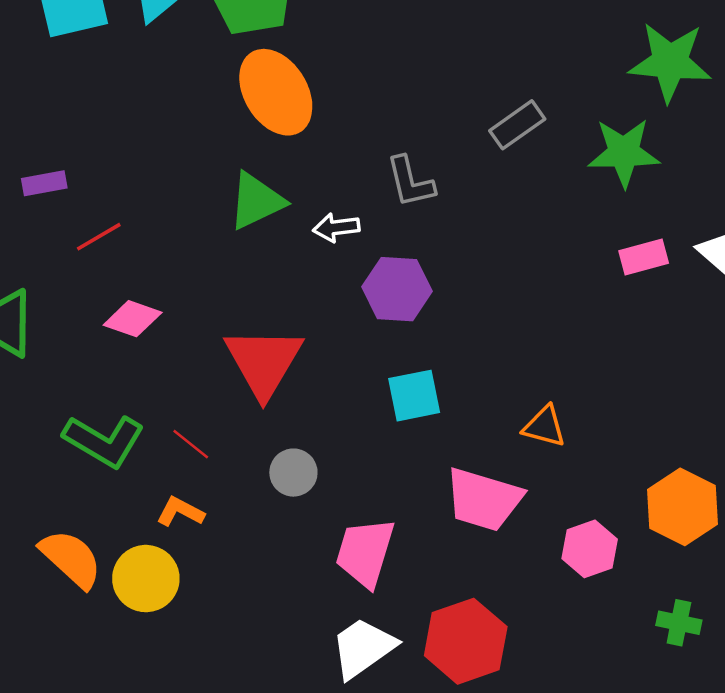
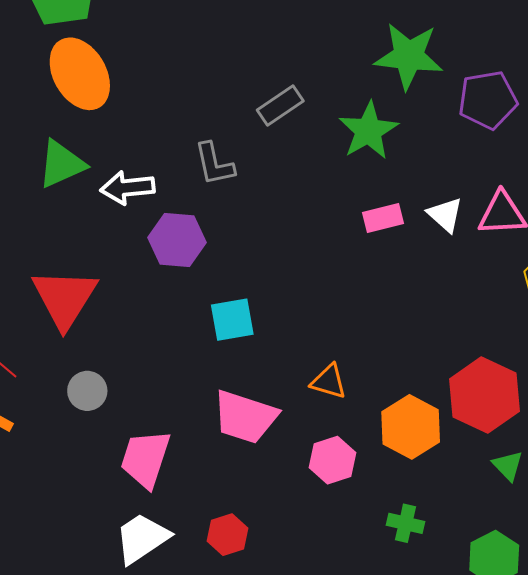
green star: (624, 153) -> (368, 131), turned -30
gray L-shape: (410, 182) -> (214, 164), moved
white arrow: (336, 228) -> (128, 188), size x1.4
cyan square: (414, 396) -> (232, 320), moved
orange triangle: (544, 426) -> (329, 382), moved
red hexagon: (466, 641) -> (228, 535), size x0.6

